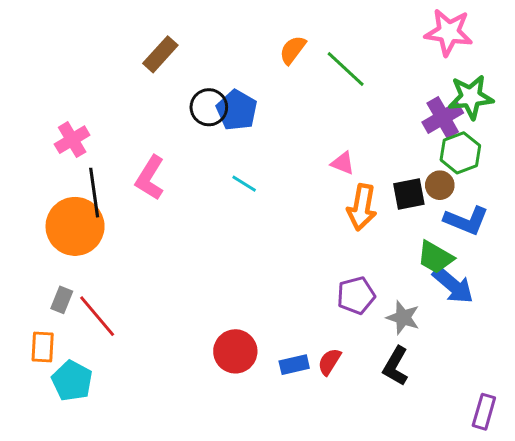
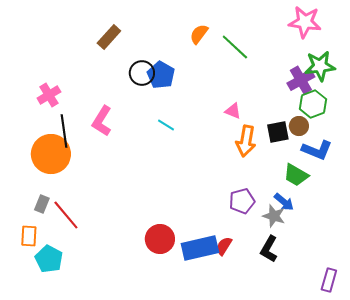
blue arrow: (453, 285) -> (284, 202), moved, size x0.7
blue rectangle: (294, 365) -> (200, 248), size x1.8

